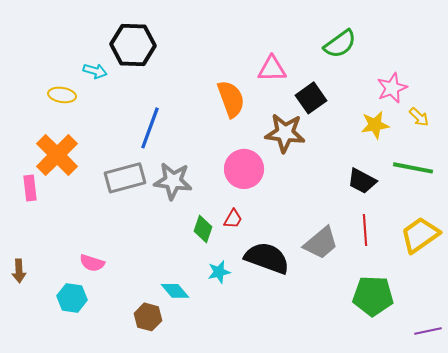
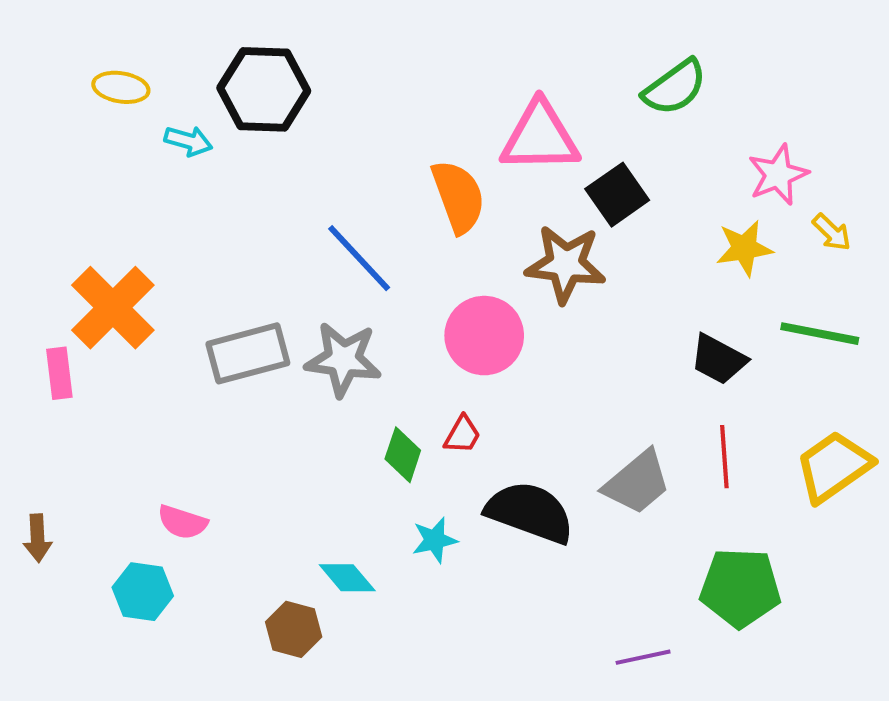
pink triangle: (272, 69) -> (540, 137), size x1.4
yellow ellipse: (62, 95) -> (121, 87), moved
blue line: (150, 128) -> (359, 258), moved, turned -63
purple line: (428, 331) -> (643, 657), moved

